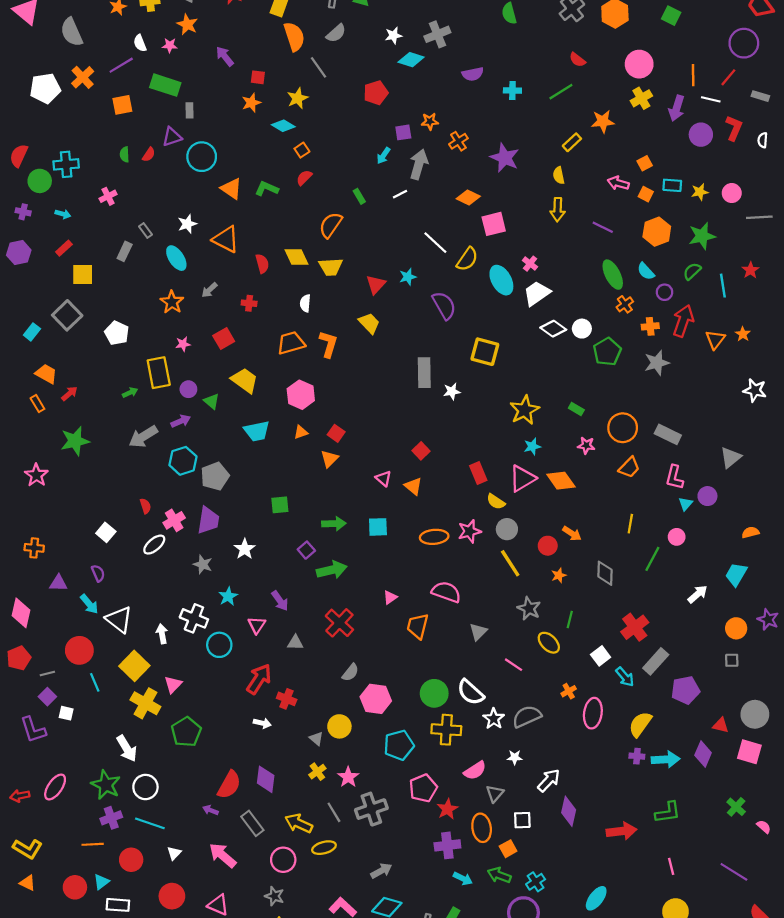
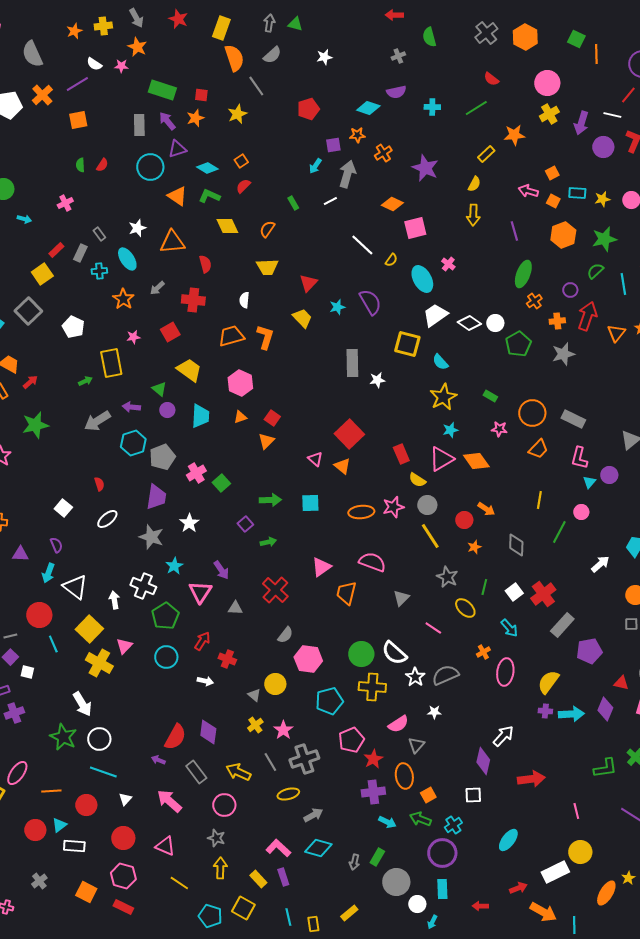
gray cross: (437, 34) -> (398, 56), moved, size x0.6
white semicircle: (140, 43) -> (94, 64), turned -35
purple arrow: (225, 56) -> (167, 121), moved
cyan diamond: (411, 60) -> (368, 108), moved
orange line: (693, 75) -> (596, 54), moved
green rectangle: (165, 85) -> (162, 90), moved
gray rectangle: (190, 110) -> (139, 125), size x1.5
cyan diamond: (283, 126) -> (207, 168), moved
purple triangle: (172, 137) -> (177, 149), moved
cyan cross: (66, 164) -> (99, 271), moved, size x0.7
yellow semicircle: (559, 175) -> (474, 184), turned -140
orange semicircle: (331, 225) -> (267, 229), size x0.7
purple line: (603, 227) -> (514, 231), turned 48
orange triangle: (226, 239) -> (172, 242), turned -32
red rectangle: (64, 248) -> (56, 250), moved
yellow diamond: (296, 257) -> (227, 226), moved
yellow semicircle: (467, 259) -> (391, 260), size x0.6
cyan semicircle: (646, 271) -> (440, 362), moved
yellow square: (83, 275) -> (42, 274), turned -35
green ellipse: (613, 275) -> (523, 274), turned 48
cyan star: (408, 277) -> (337, 307), moved
white trapezoid: (537, 293) -> (435, 315), moved
red cross: (249, 303) -> (193, 300), size x1.6
purple circle: (188, 389) -> (167, 410), moved
purple arrow: (181, 421) -> (131, 407), turned -150
cyan trapezoid: (257, 431) -> (200, 416), turned -75
red square: (421, 451) -> (349, 434), size x1.8
green square: (280, 505) -> (221, 483), turned -36
pink cross: (174, 520) -> (196, 473), moved
gray star: (203, 564) -> (151, 537), size x1.4
green arrow: (332, 570) -> (268, 542), size x0.6
pink triangle: (390, 597) -> (321, 567), size x1.5
cyan arrow: (89, 604) -> (48, 573), turned 60
pink triangle: (257, 625) -> (200, 592), size x1.4
cyan circle: (219, 645) -> (166, 657), moved
white square: (601, 656) -> (514, 592), moved
cyan arrow: (625, 677) -> (509, 628), moved
red arrow: (259, 679) -> (202, 641), size x0.7
green pentagon: (186, 732) -> (165, 616), moved
white arrow: (549, 780) -> (503, 736), moved
pink ellipse: (55, 787) -> (17, 773), moved
green L-shape: (668, 812) -> (605, 768), moved
purple cross: (111, 818) -> (14, 713), moved
white square: (522, 820) -> (473, 795), moved
yellow ellipse: (324, 848) -> (288, 794), moved

